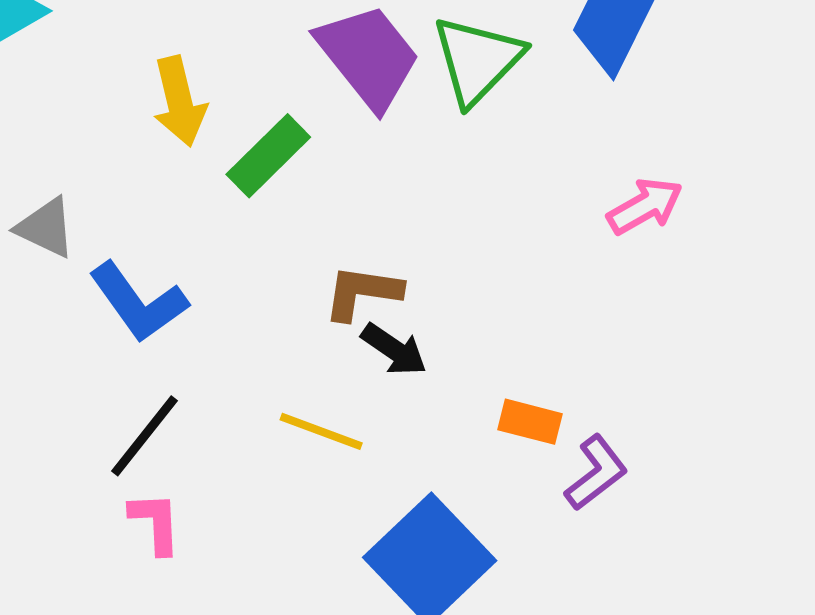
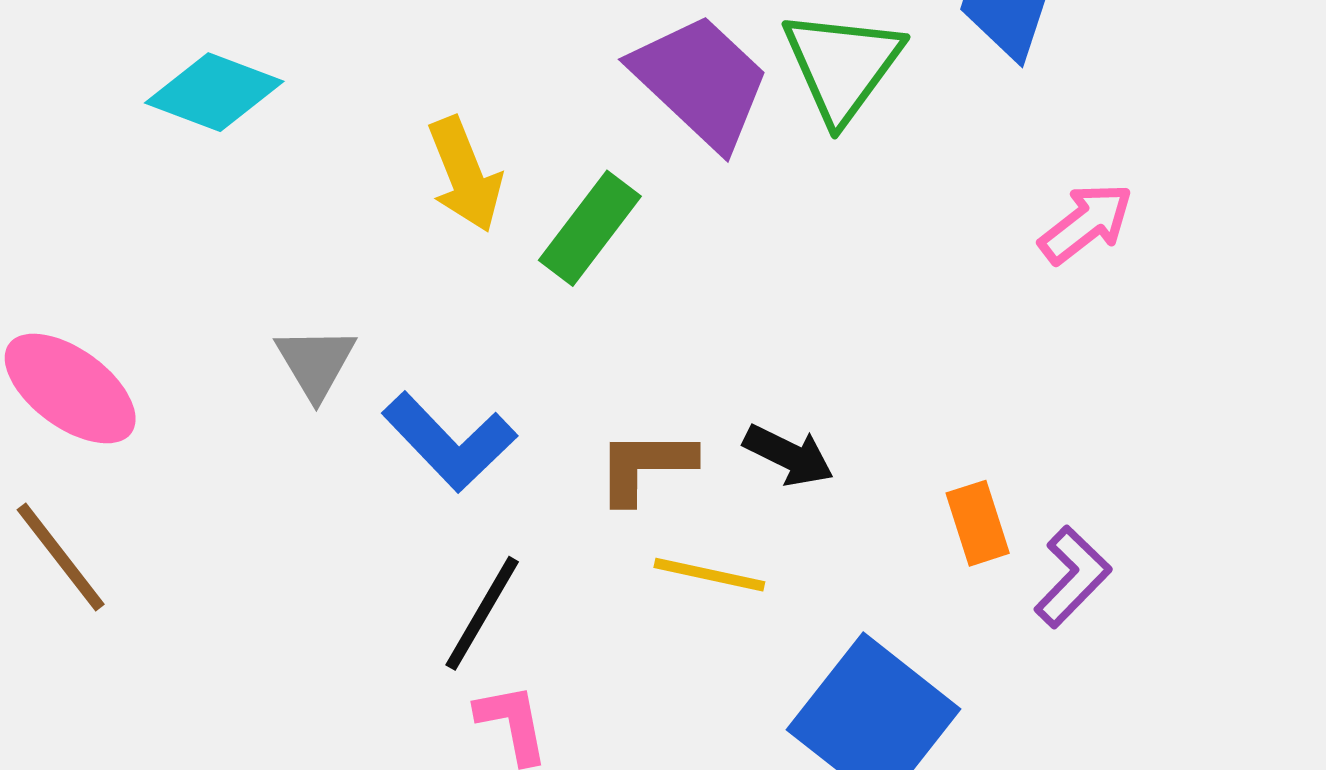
gray triangle: (46, 228) -> (316, 363), turned 42
brown L-shape: (362, 293) -> (645, 466), moved
orange rectangle: (530, 422) -> (978, 523), turned 66

